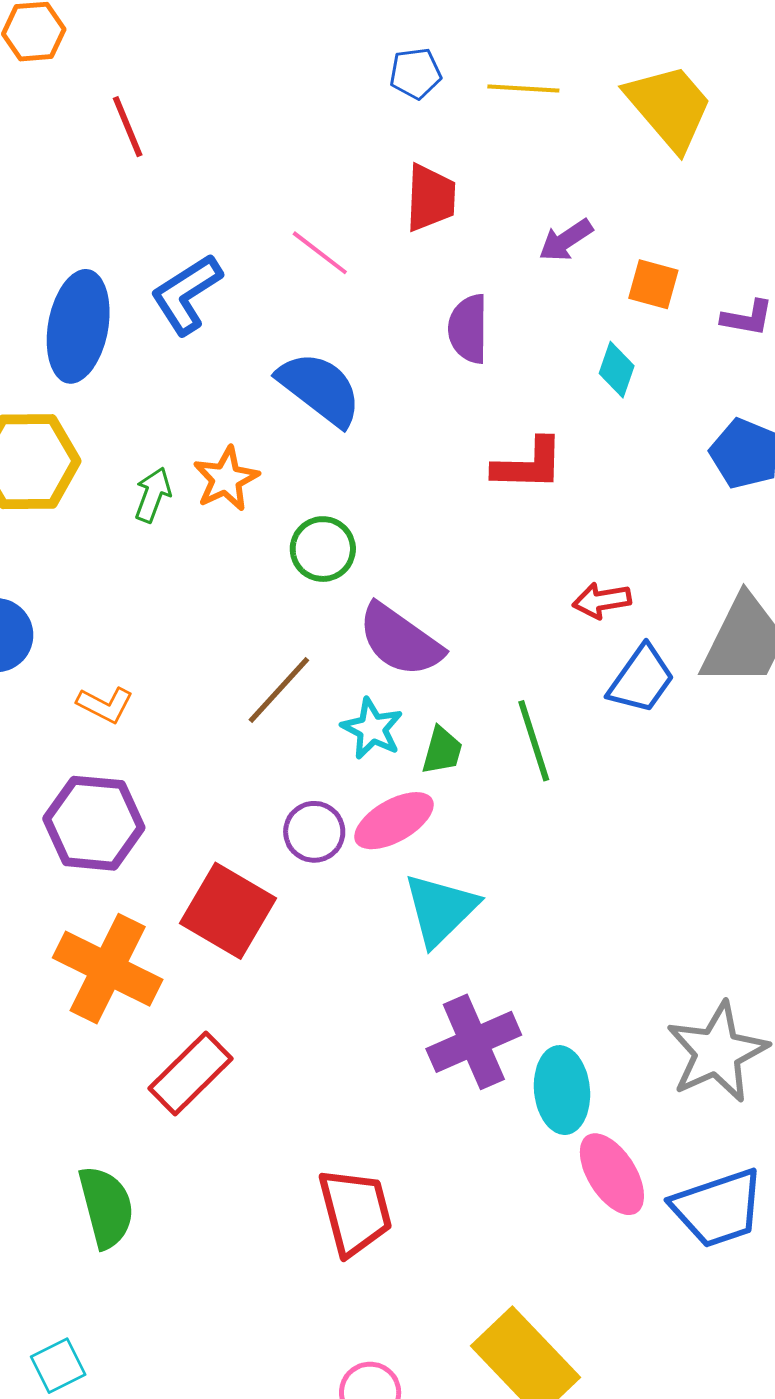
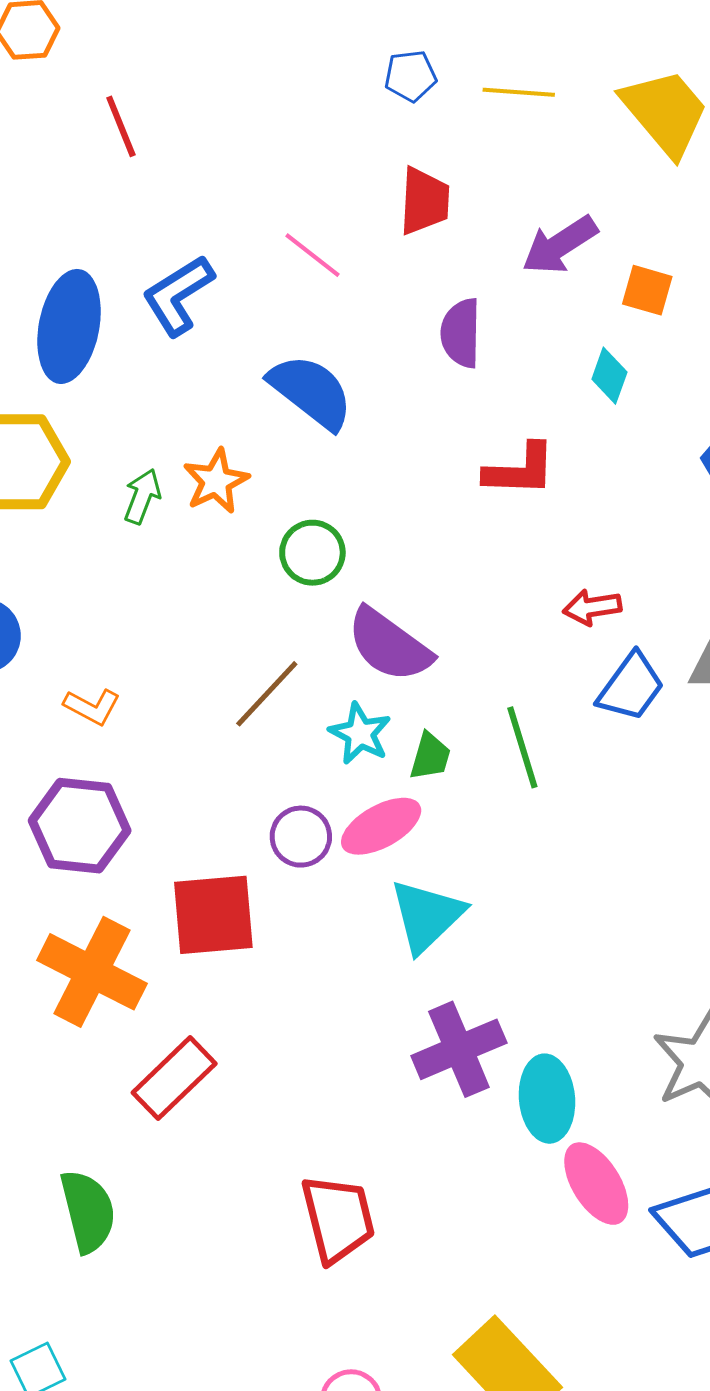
purple arrow: (566, 240) -> (560, 245), size x1.4
red square: (228, 911) -> (213, 915), turned -36

